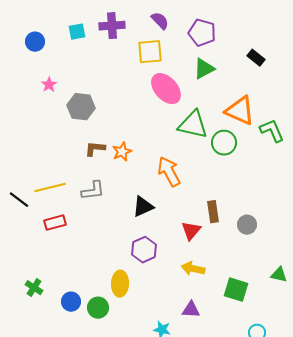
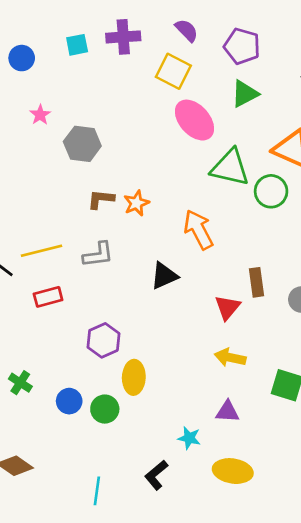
yellow square: (150, 52) -> (173, 71), turned 32
purple hexagon: (144, 250) -> (103, 340), moved

